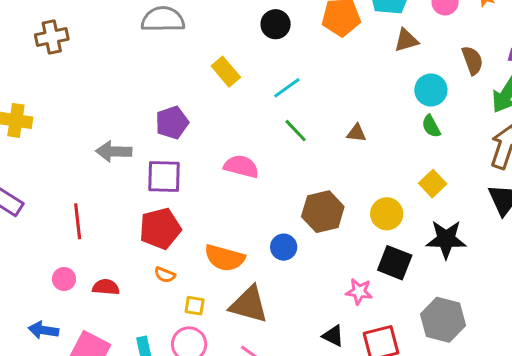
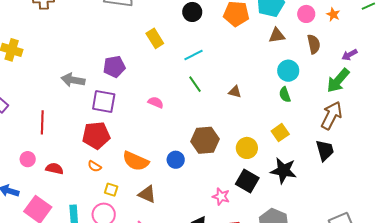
brown semicircle: (472, 60) -> (314, 44), moved
pink semicircle: (241, 166) -> (156, 102), size x0.7
brown triangle: (249, 305) -> (147, 194), size x0.7

